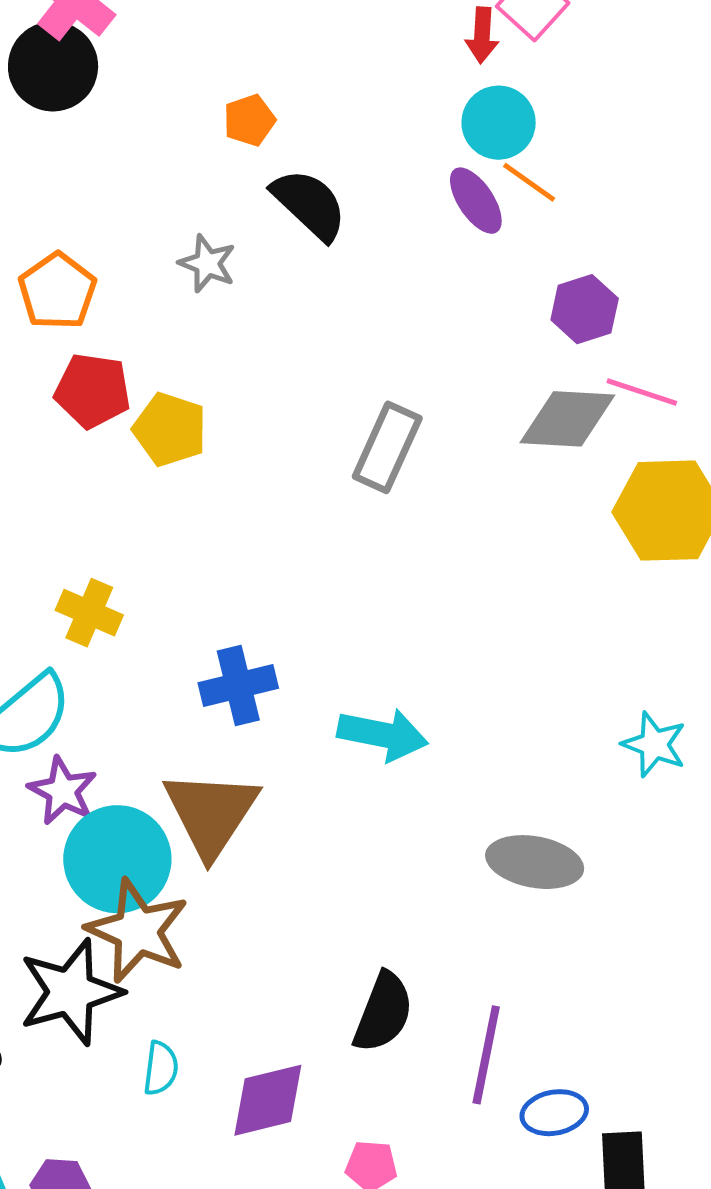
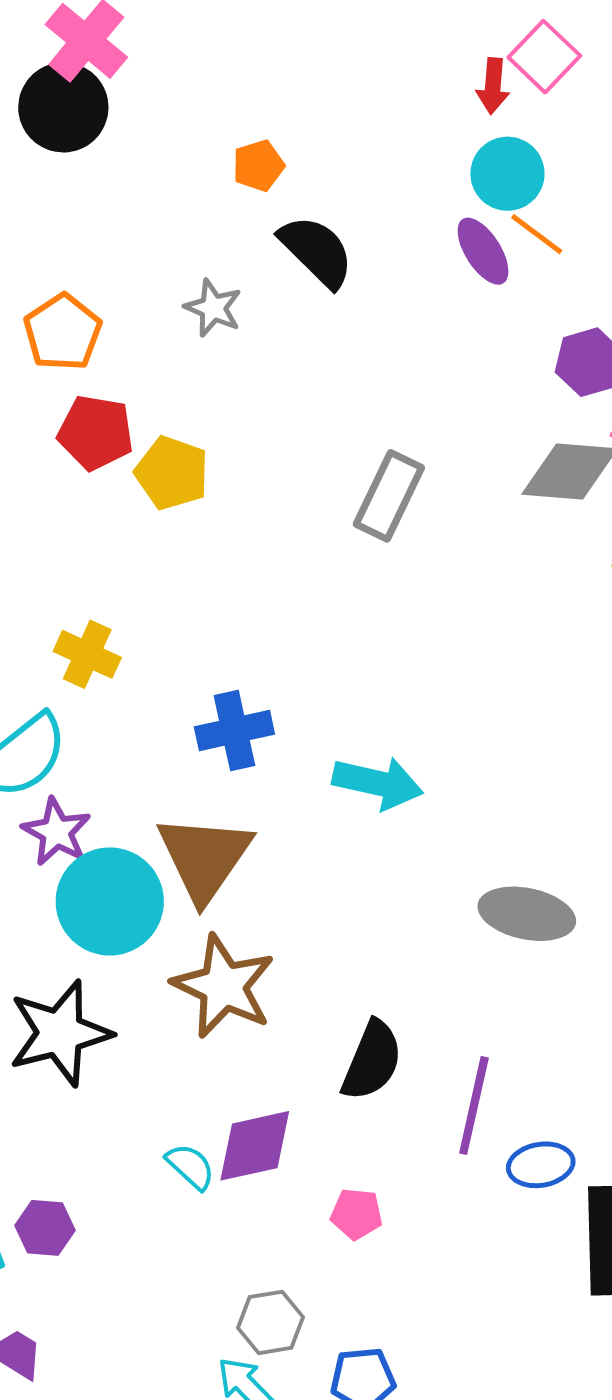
brown star: (138, 931) -> (224, 986), moved
cyan semicircle: (161, 1068) -> (190, 1166), moved, turned -56

